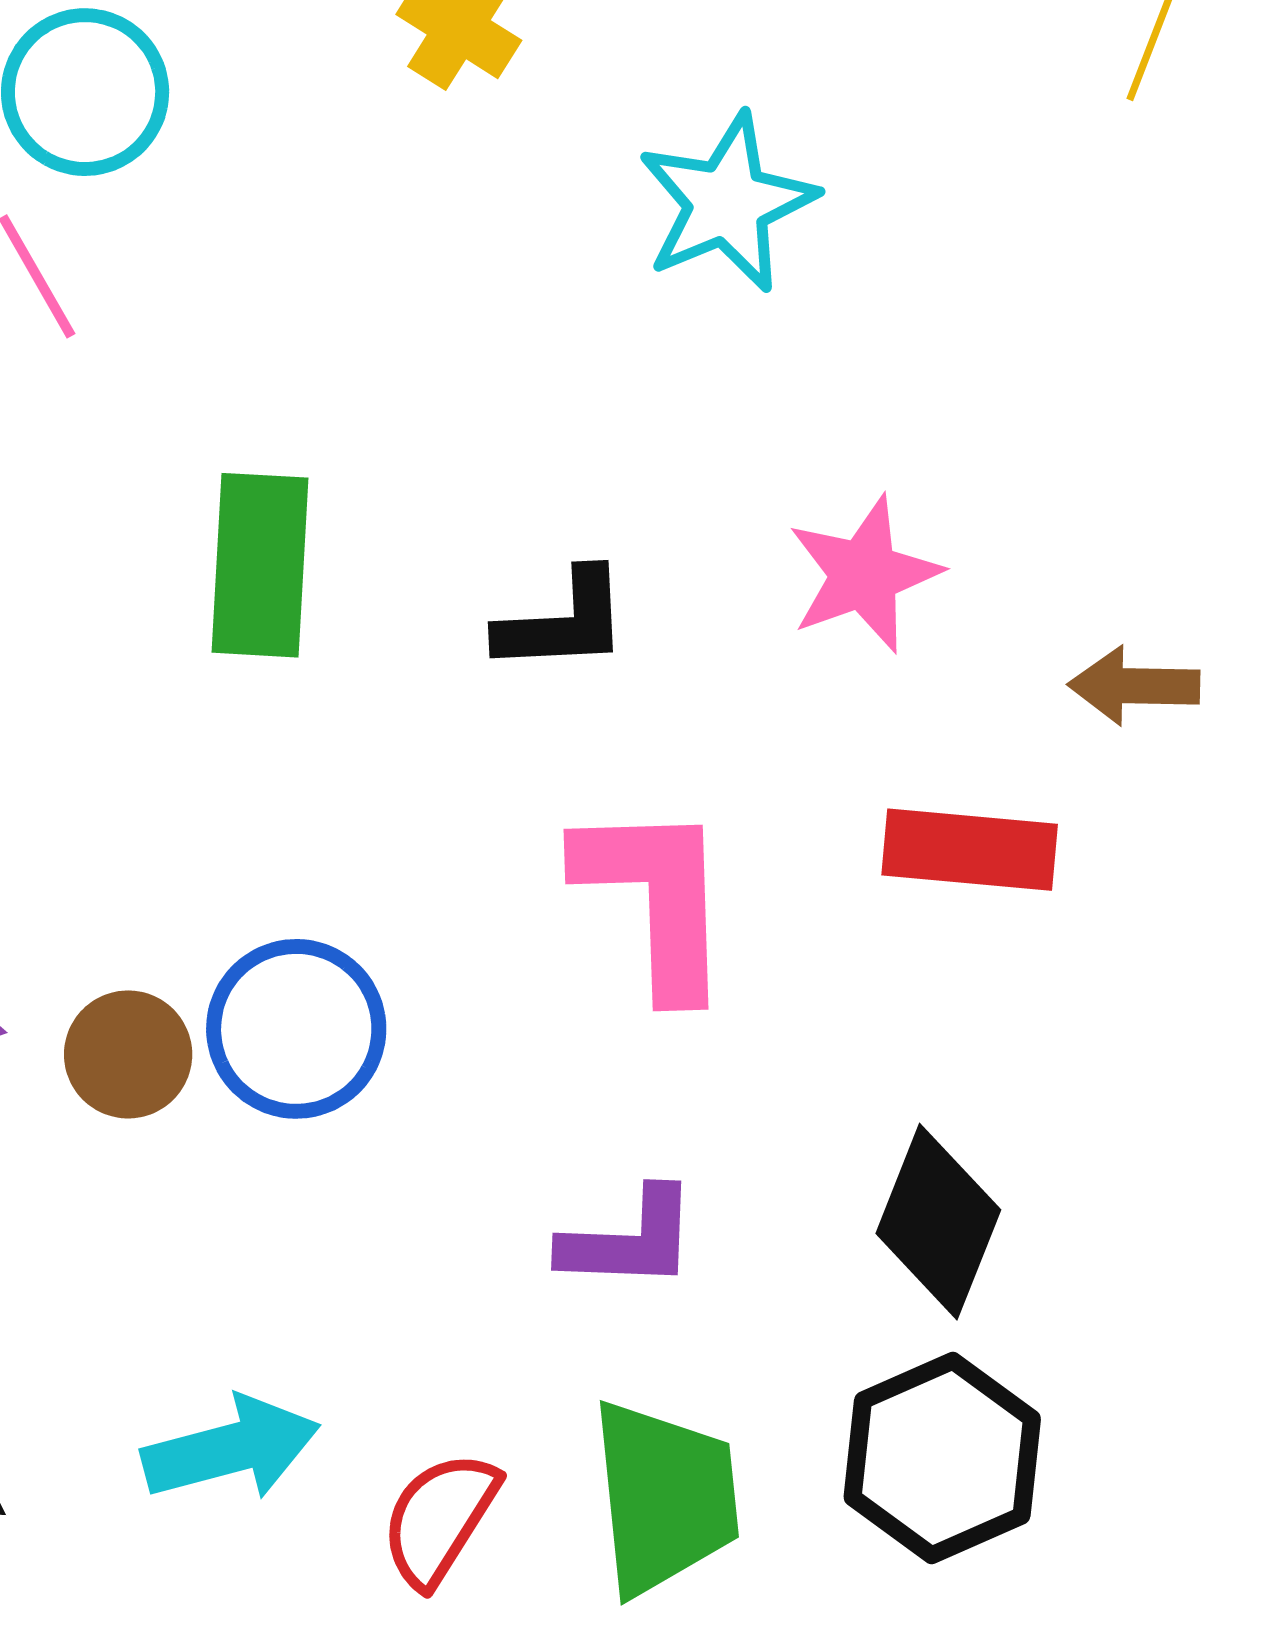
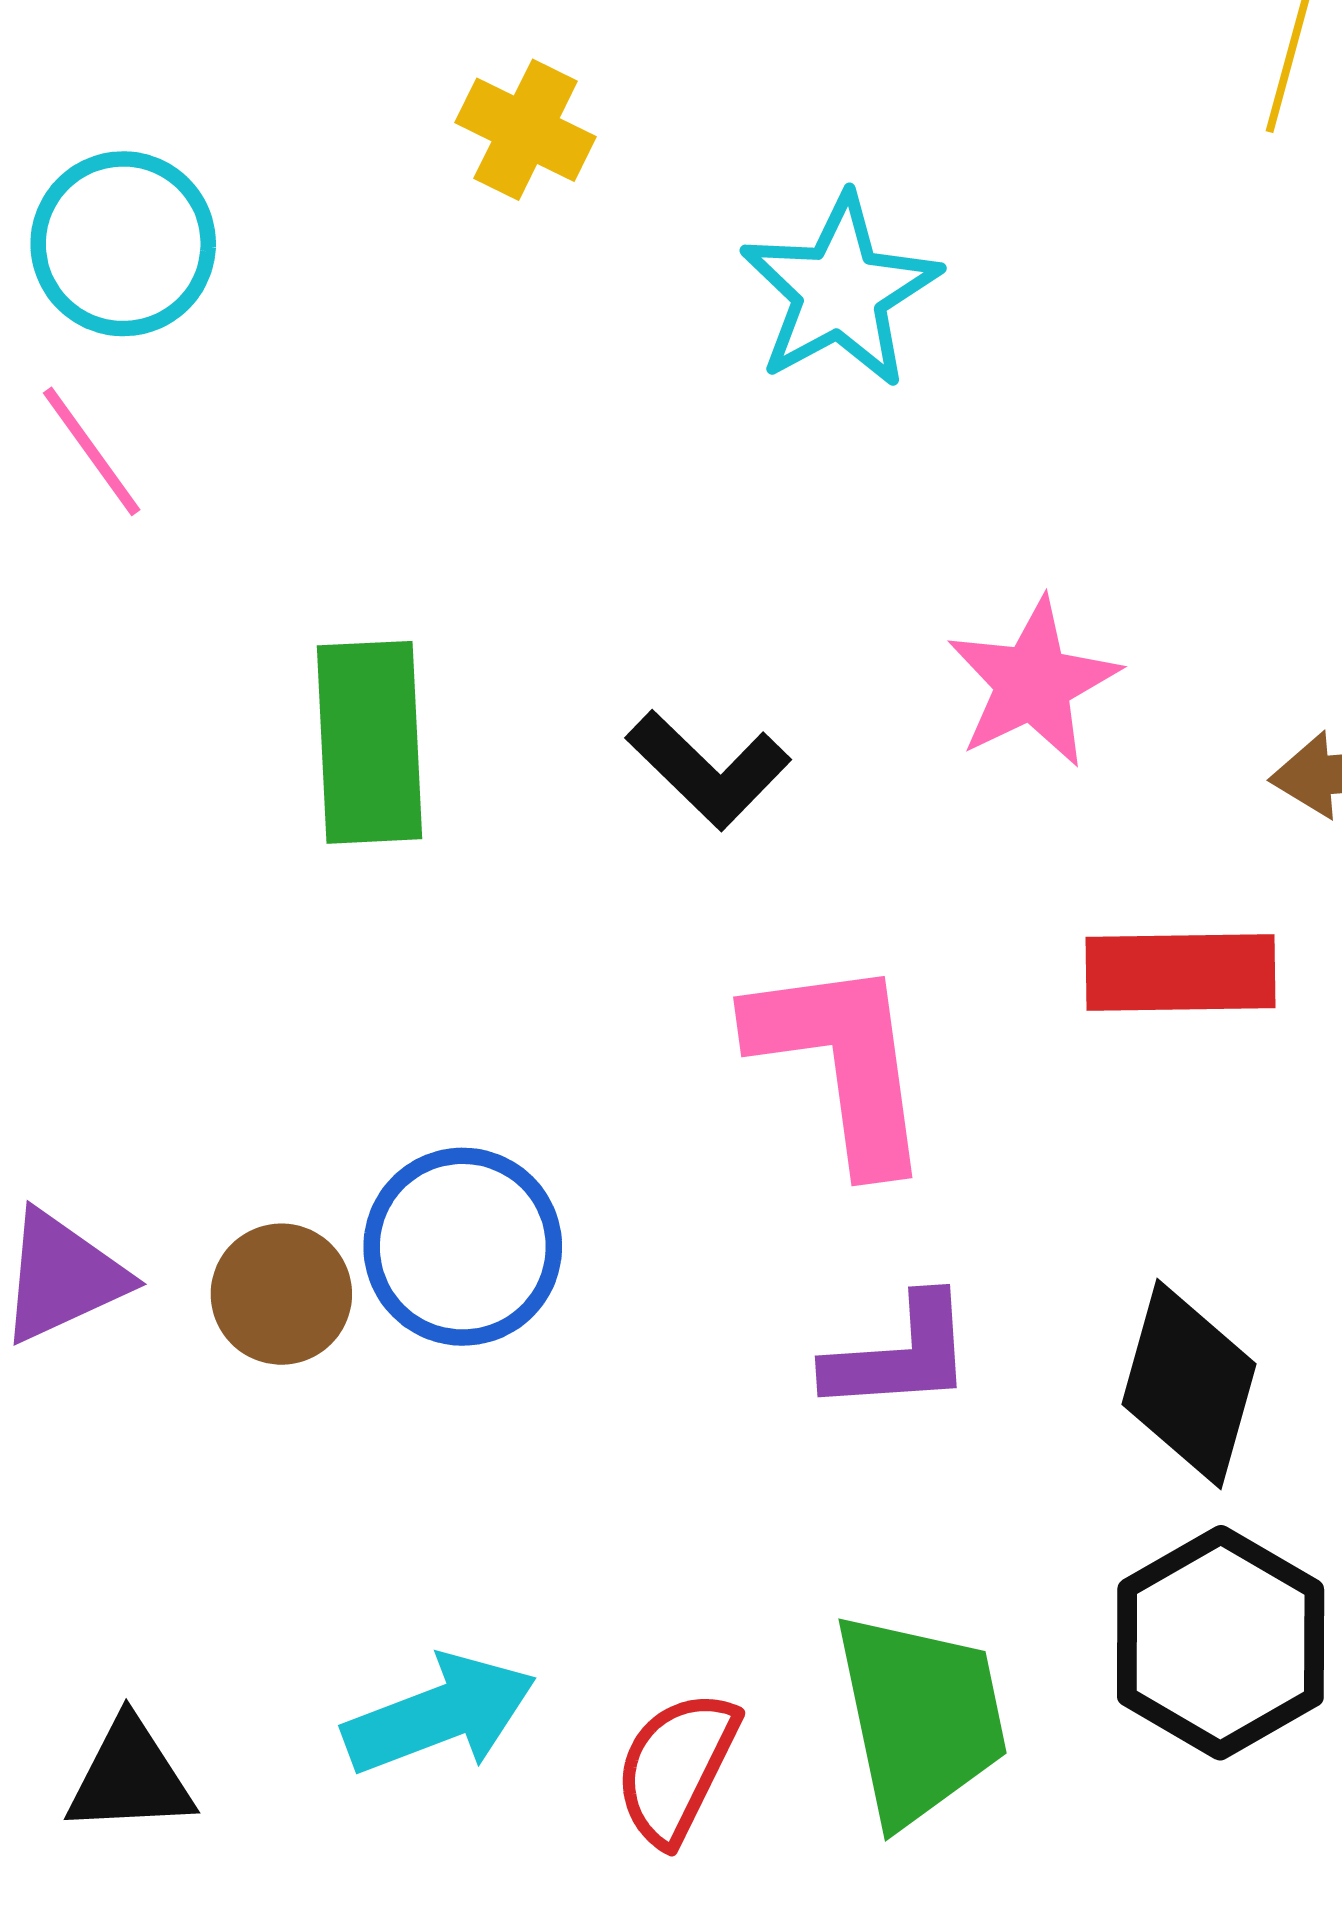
black L-shape: (563, 622) -> (708, 770), turned 53
purple L-shape: (629, 1240) -> (900, 1355), moved

